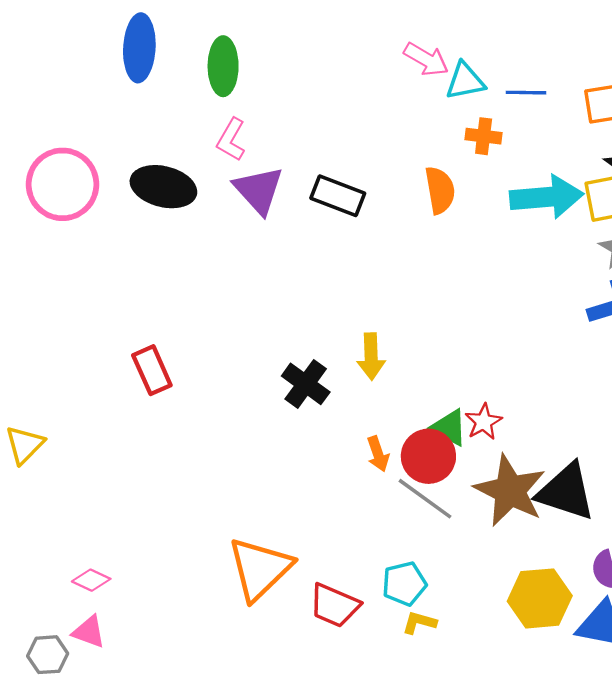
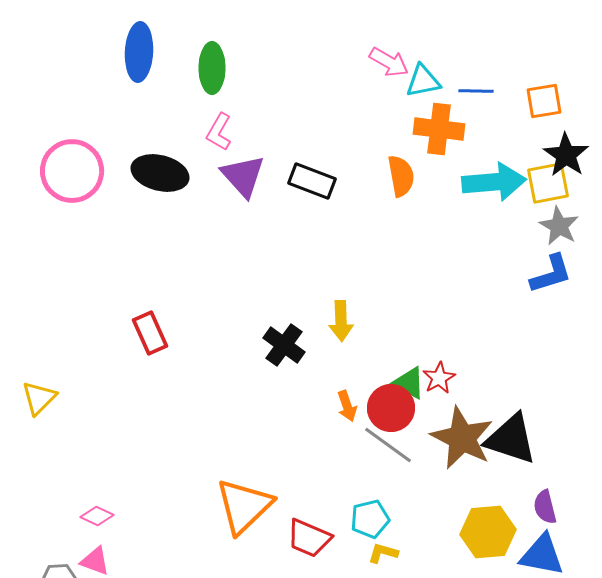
orange cross: (484, 136) -> (439, 129), size x1.6

